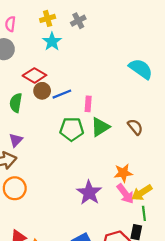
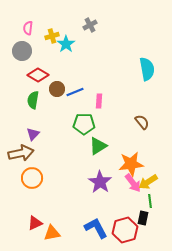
yellow cross: (48, 18) -> (52, 36), moved
cyan semicircle: (141, 69) -> (147, 69), turned 45
red diamond: (34, 75) -> (38, 75), moved
green triangle: (100, 127) -> (98, 146), moved
orange star: (123, 173) -> (131, 164), size x1.4

